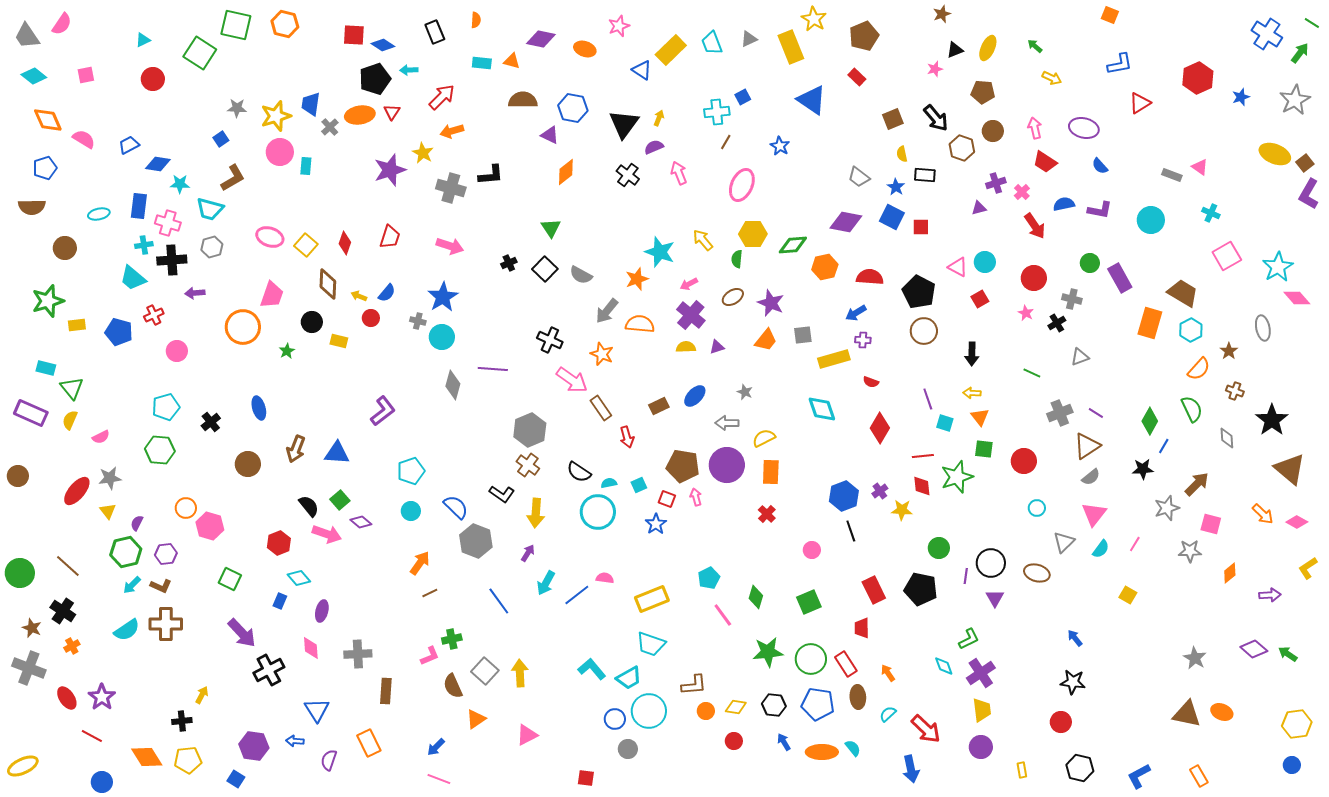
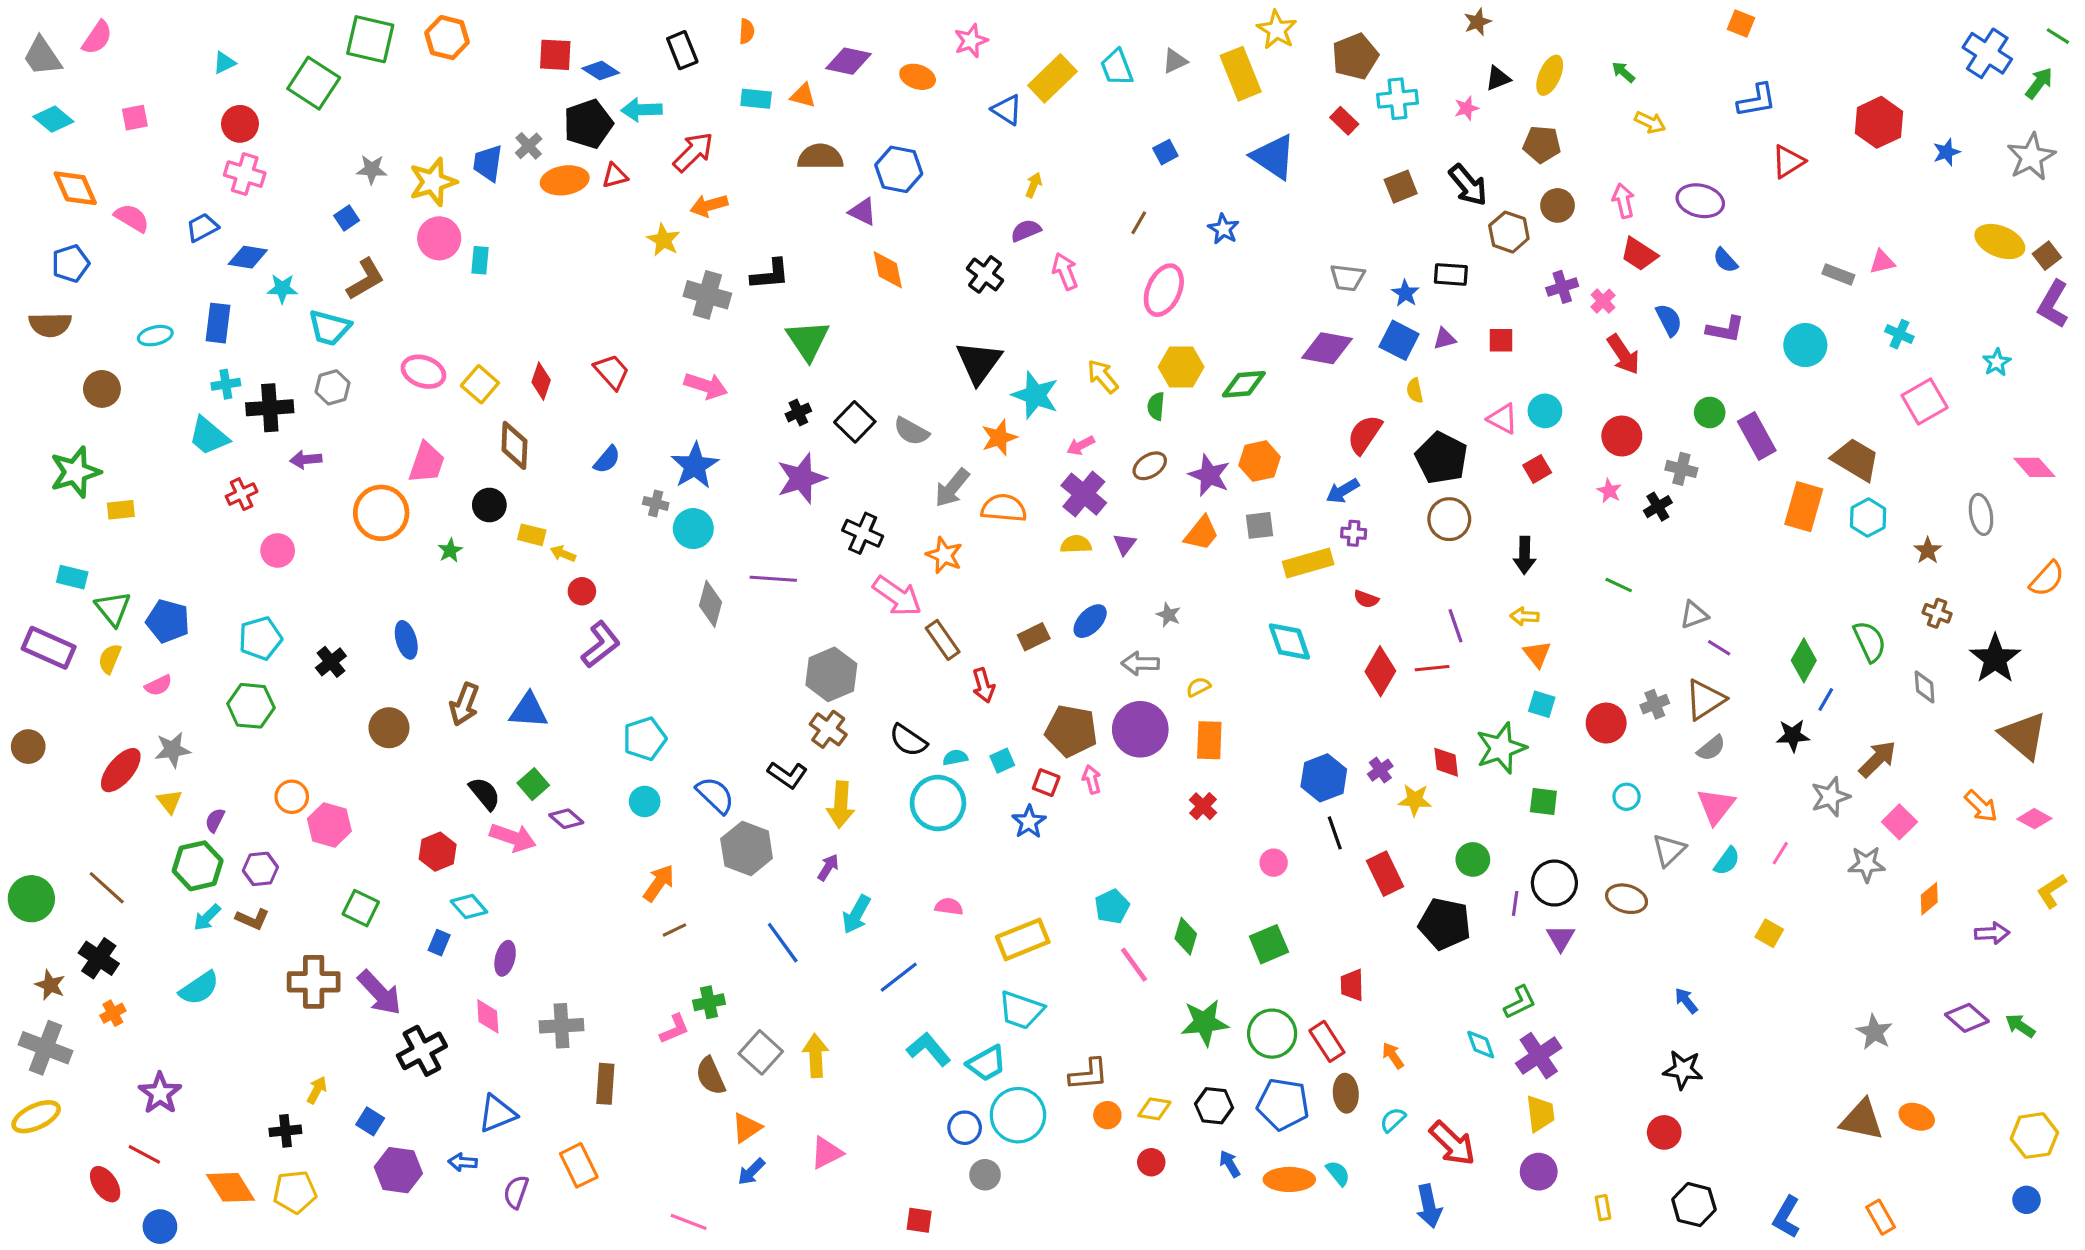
cyan arrow: (409, 70) -> (642, 110), size x1.4
red triangle: (392, 112) -> (615, 176), turned 42
cyan cross: (717, 112) -> (1398, 99), moved
black triangle: (624, 124) -> (979, 362), moved
gray cross: (330, 127) -> (529, 146), moved
yellow semicircle: (902, 154) -> (1415, 391), moved
pink triangle: (1200, 167) -> (1882, 262), turned -48
purple star: (390, 170) -> (801, 478), moved
orange diamond: (566, 172) -> (888, 270), turned -64
gray trapezoid: (859, 177) -> (1347, 278), turned -30
blue semicircle: (1064, 204) -> (1669, 320), turned 75
purple triangle: (979, 208) -> (1445, 339), moved
pink cross: (168, 223) -> (245, 174), moved
red square: (921, 227) -> (1501, 340), moved
green triangle: (551, 228) -> (808, 340), moved, size x1.4
red trapezoid: (390, 237) -> (612, 372), turned -60
orange hexagon: (825, 267) -> (1260, 461), moved
cyan star: (1278, 267) -> (1997, 362), moved, size x0.6
red semicircle: (870, 277) -> (1365, 434), turned -60
yellow arrow: (359, 296) -> (563, 554), moved
red circle: (371, 318) -> (582, 591), moved
blue pentagon: (119, 332) -> (168, 621), moved
purple triangle: (717, 347) -> (1125, 544), turned -35
gray triangle: (1080, 357) -> (1694, 615), moved
orange semicircle: (1199, 369) -> (2047, 579), moved
gray cross: (1060, 413) -> (1655, 704), moved, size x0.7
cyan square: (945, 423) -> (1542, 704), moved
yellow semicircle: (764, 438) -> (1198, 687), size x0.7
green square: (984, 449) -> (1543, 801), moved
red line: (923, 456) -> (1432, 668), moved
pink square: (1211, 524) -> (1899, 822), turned 30
red rectangle: (874, 590) -> (1385, 874), moved
blue line: (577, 595) -> (899, 977), moved
brown cross: (166, 624) -> (314, 982), moved
red ellipse: (67, 698) -> (105, 1184), moved
blue triangle: (317, 710) -> (497, 1114), turned 40
blue arrow: (436, 747) -> (751, 1172), moved
yellow ellipse: (23, 766) -> (36, 1117), moved
blue L-shape: (1139, 776) -> (1787, 1217), turned -32
blue square: (236, 779) -> (370, 1121), moved

